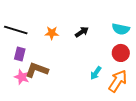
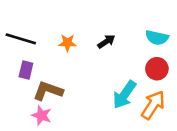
cyan arrow: (96, 73) -> (124, 95), size x1.6
pink star: (22, 77) -> (42, 115), moved

